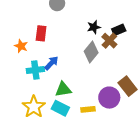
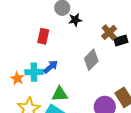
black star: (94, 27) -> (75, 20), moved
brown cross: (109, 41) -> (109, 32), moved
orange star: (21, 46) -> (17, 78), moved

